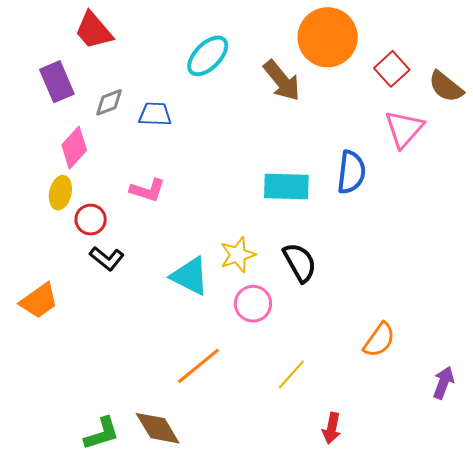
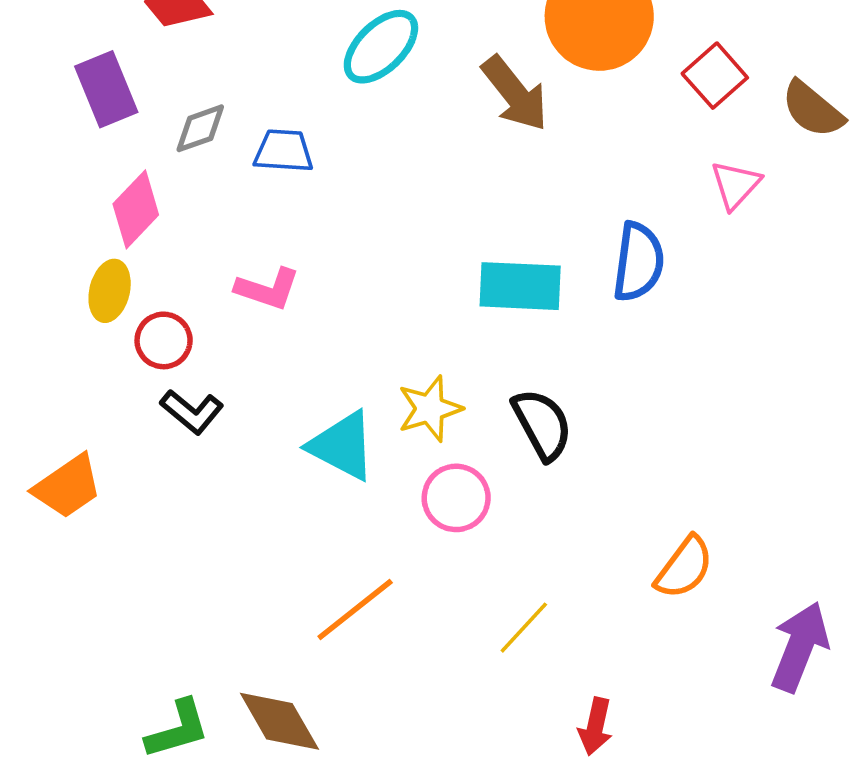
pink triangle: (404, 129) -> (735, 185), size x0.7
purple arrow: (443, 383) -> (800, 647), size x1.5

